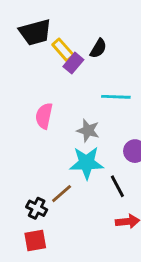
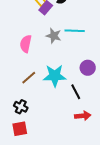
gray star: (88, 131) -> (54, 36), moved
brown line: (62, 194) -> (29, 78), moved

